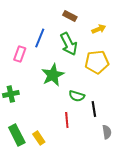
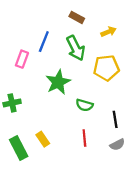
black line: (94, 109) -> (115, 119), moved
red line: (67, 120) -> (84, 138), moved
gray semicircle: (107, 132) -> (117, 145), turned 72
yellow rectangle: (39, 138) -> (43, 139), moved

